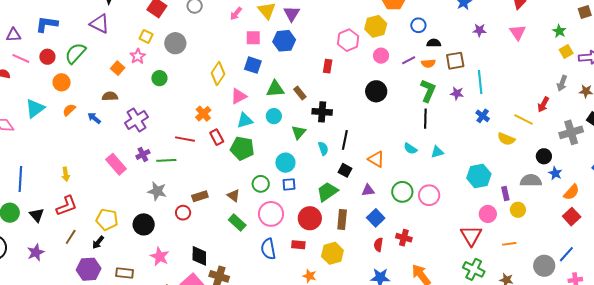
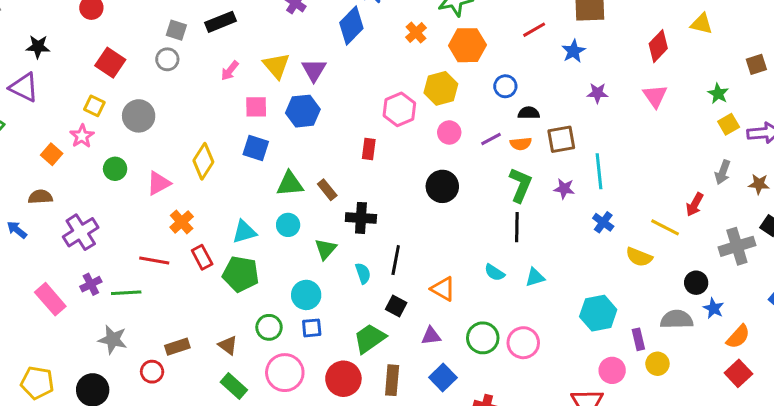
pink triangle: (239, 96) -> (159, 183), moved

